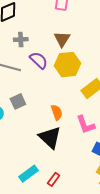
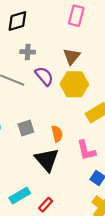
gray square: (18, 101) -> (26, 128), moved

